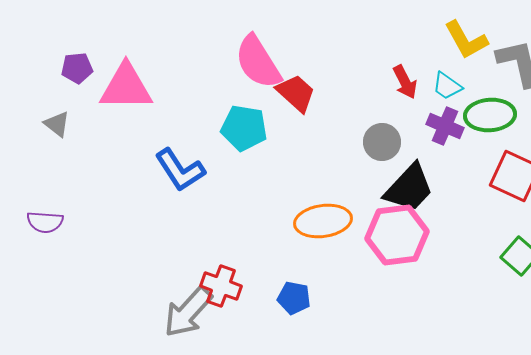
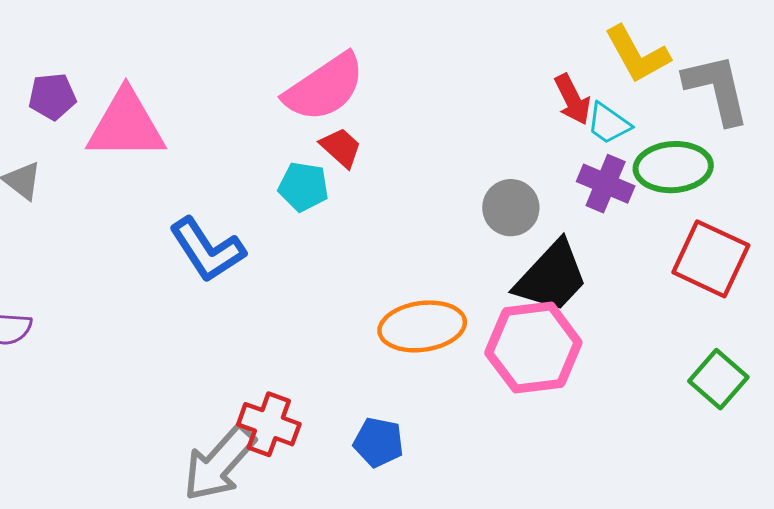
pink semicircle: (258, 62) -> (324, 87), turned -92
red arrow: (405, 82) -> (573, 99), moved
red trapezoid: (296, 93) -> (341, 148), moved, size x0.7
cyan pentagon: (244, 128) -> (303, 187), size x0.7

